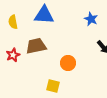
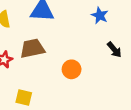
yellow square: (53, 86) -> (24, 97), moved

